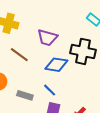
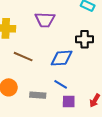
purple trapezoid: (47, 38) -> (45, 20), moved
black cross: (83, 51) -> (85, 39), size x0.7

